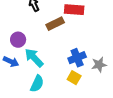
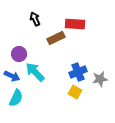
cyan semicircle: (37, 84) -> (16, 98), moved

